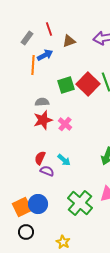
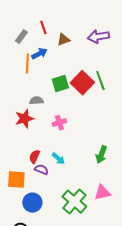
red star: (43, 120) -> (24, 119), moved
pink cross: (65, 124) -> (59, 123), turned 32
orange square: (22, 207) -> (16, 180), moved, turned 30

